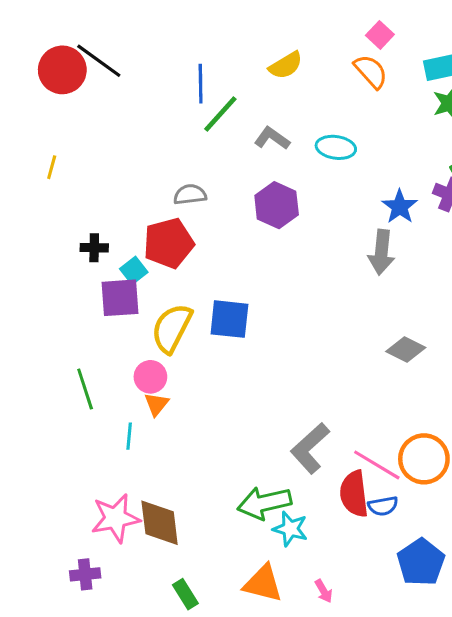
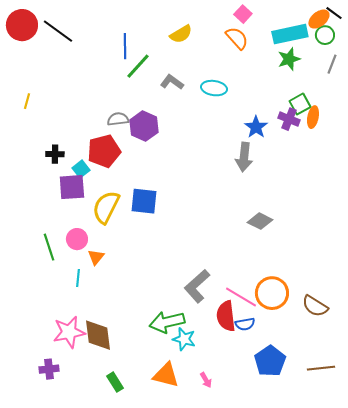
red circle: (62, 70) -> (22, 25), moved
purple hexagon: (277, 205) -> (144, 126), moved
pink circle: (150, 377) -> (77, 239), moved

